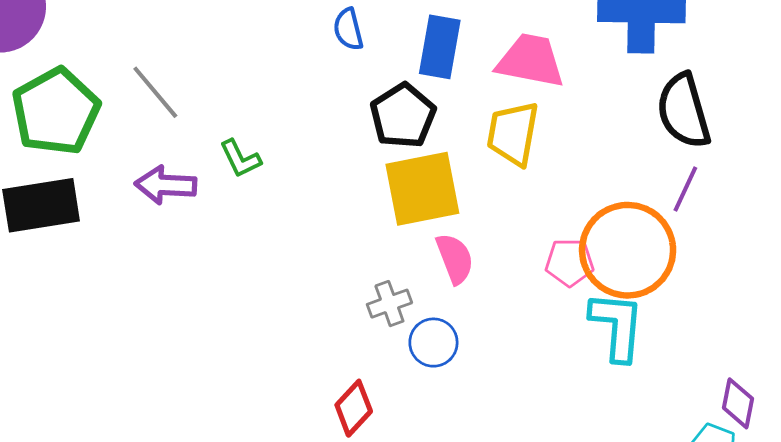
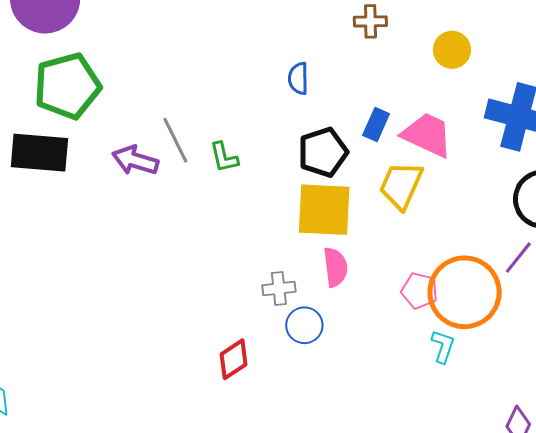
blue rectangle: (440, 47) -> (376, 124), moved, size x0.7
gray line: (155, 92) -> (175, 140), moved
green L-shape: (240, 159) -> (224, 157), moved
cyan L-shape: (617, 326) -> (443, 346), size x0.6

